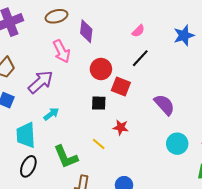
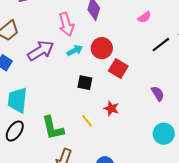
black line: (140, 58) -> (161, 45), moved
black square: (99, 103) -> (85, 83), moved
purple semicircle: (164, 105) -> (158, 94), size x0.7
cyan arrow: (51, 114) -> (75, 50), moved

